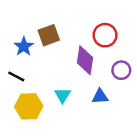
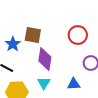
brown square: (49, 35) -> (33, 35), turned 30
purple diamond: (85, 60) -> (45, 59), moved

